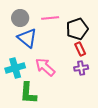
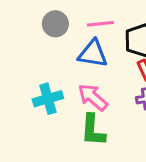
blue triangle: (27, 38) -> (93, 54), moved, turned -30
green L-shape: (28, 93) -> (93, 130), moved

